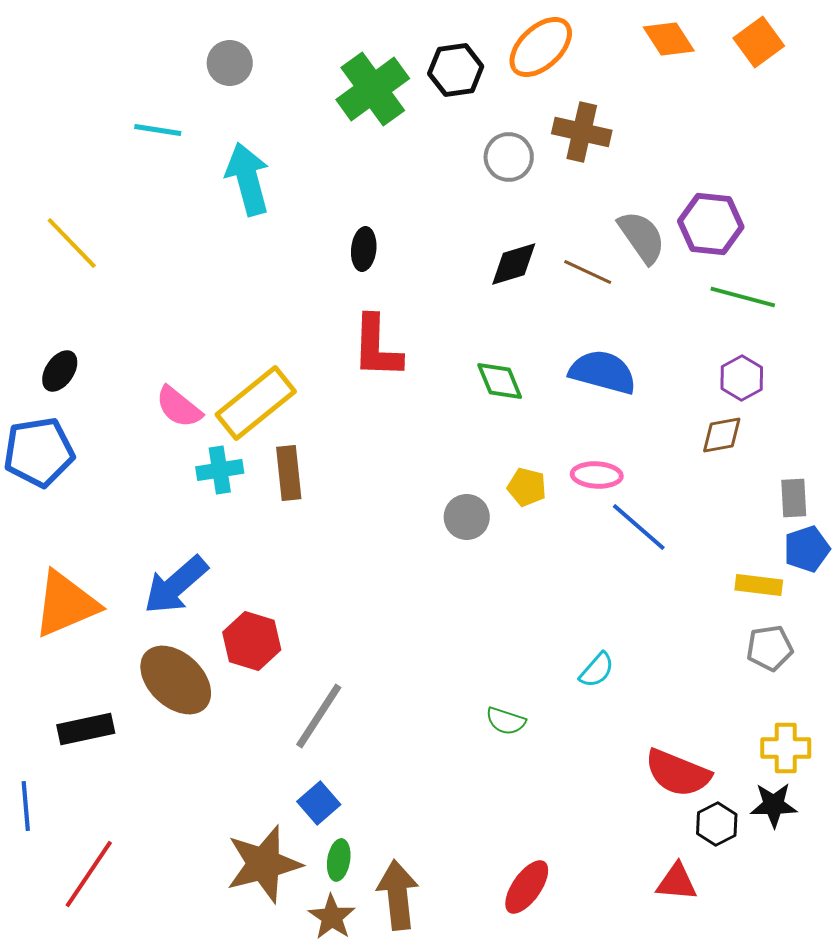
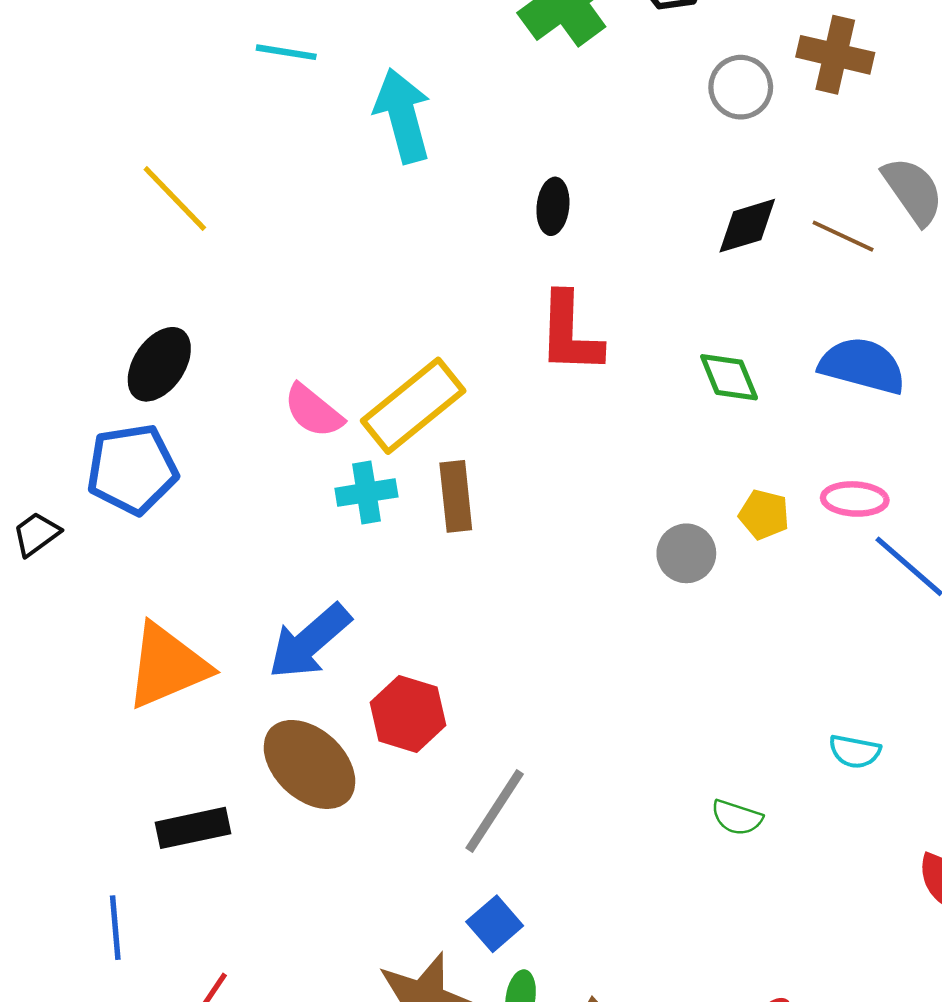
black ellipse: (60, 371) -> (159, 364), size x1.4
cyan semicircle: (597, 670) -> (855, 752), turned 60

